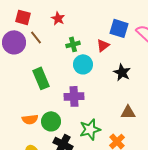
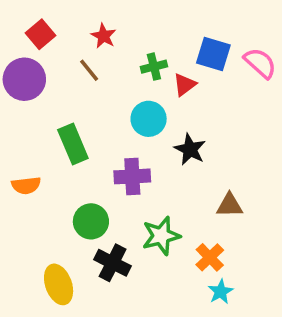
red square: (23, 17) -> (41, 34), turned 35
brown line: (36, 37) -> (89, 70), moved
green cross: (73, 44) -> (154, 67), moved
black star: (122, 72) -> (190, 149), moved
orange semicircle: (30, 119) -> (26, 185), moved

